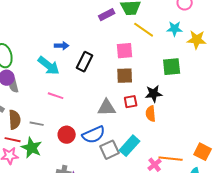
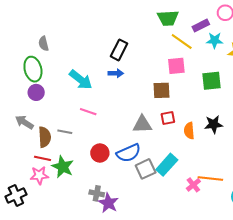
purple rectangle: (107, 15) -> (201, 25), moved
blue arrow: (62, 46) -> (116, 73), moved
pink square: (125, 51) -> (176, 66), moved
black rectangle: (85, 62) -> (119, 50), moved
gray semicircle: (14, 86) -> (44, 44), moved
black star: (154, 94) -> (214, 124), moved
gray line: (37, 124) -> (65, 132), moved

